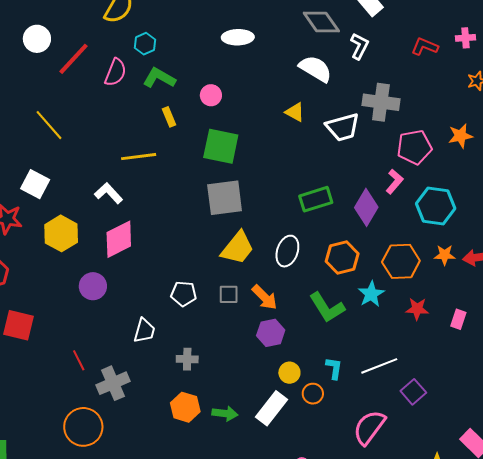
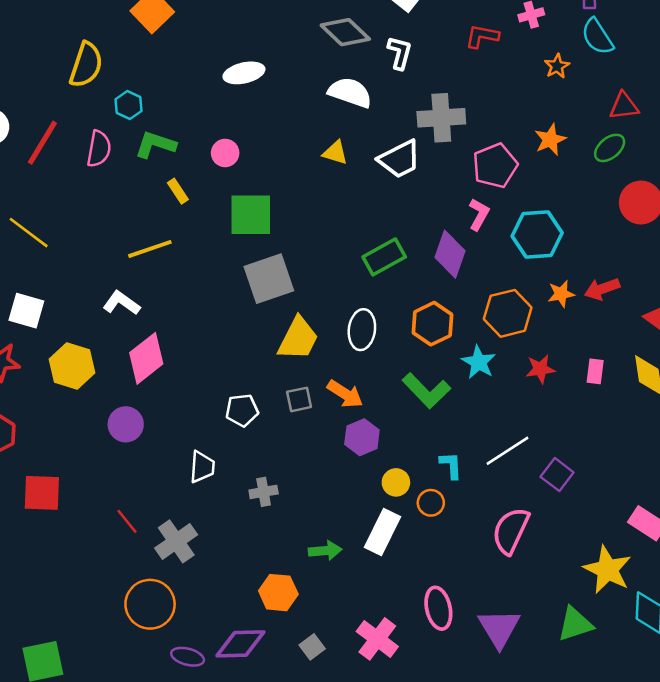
orange hexagon: (185, 407) -> (278, 593), moved

